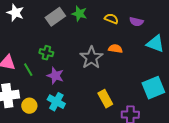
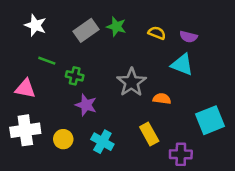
cyan triangle: (155, 44) -> (182, 65), moved
orange semicircle: (115, 49) -> (162, 99), moved
green line: (28, 70) -> (47, 61), moved, turned -40
cyan cross: (56, 102) -> (102, 142), moved
yellow circle: (29, 106) -> (63, 139), moved

